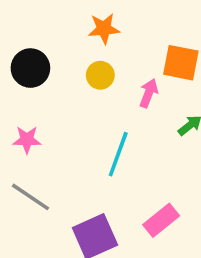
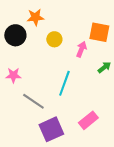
orange star: (104, 29) -> (35, 17), moved
gray line: (30, 197) -> (33, 101), moved

